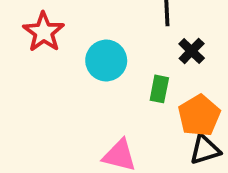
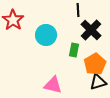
black cross: (192, 51) -> (91, 30), size x1.5

